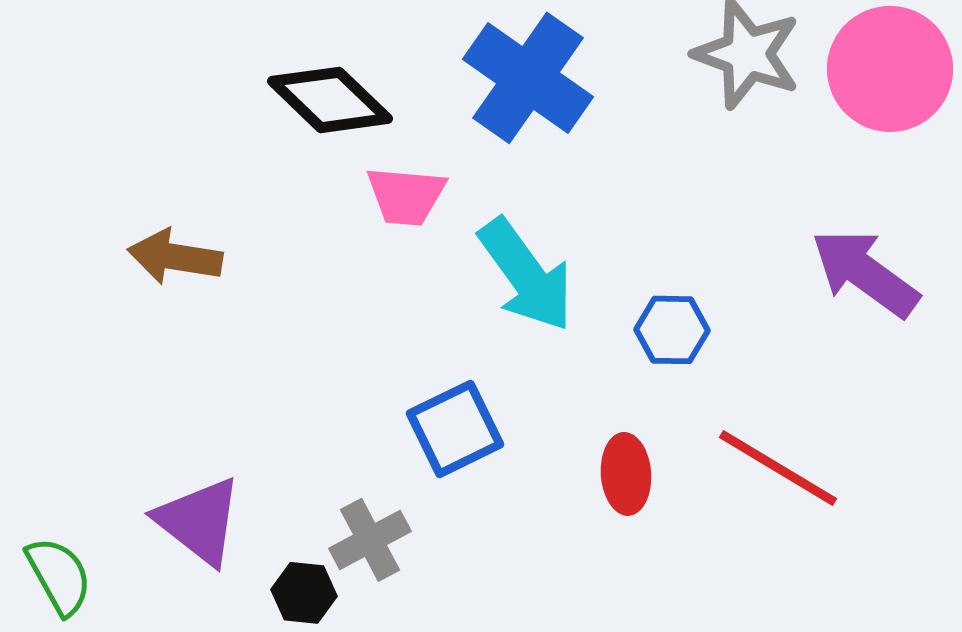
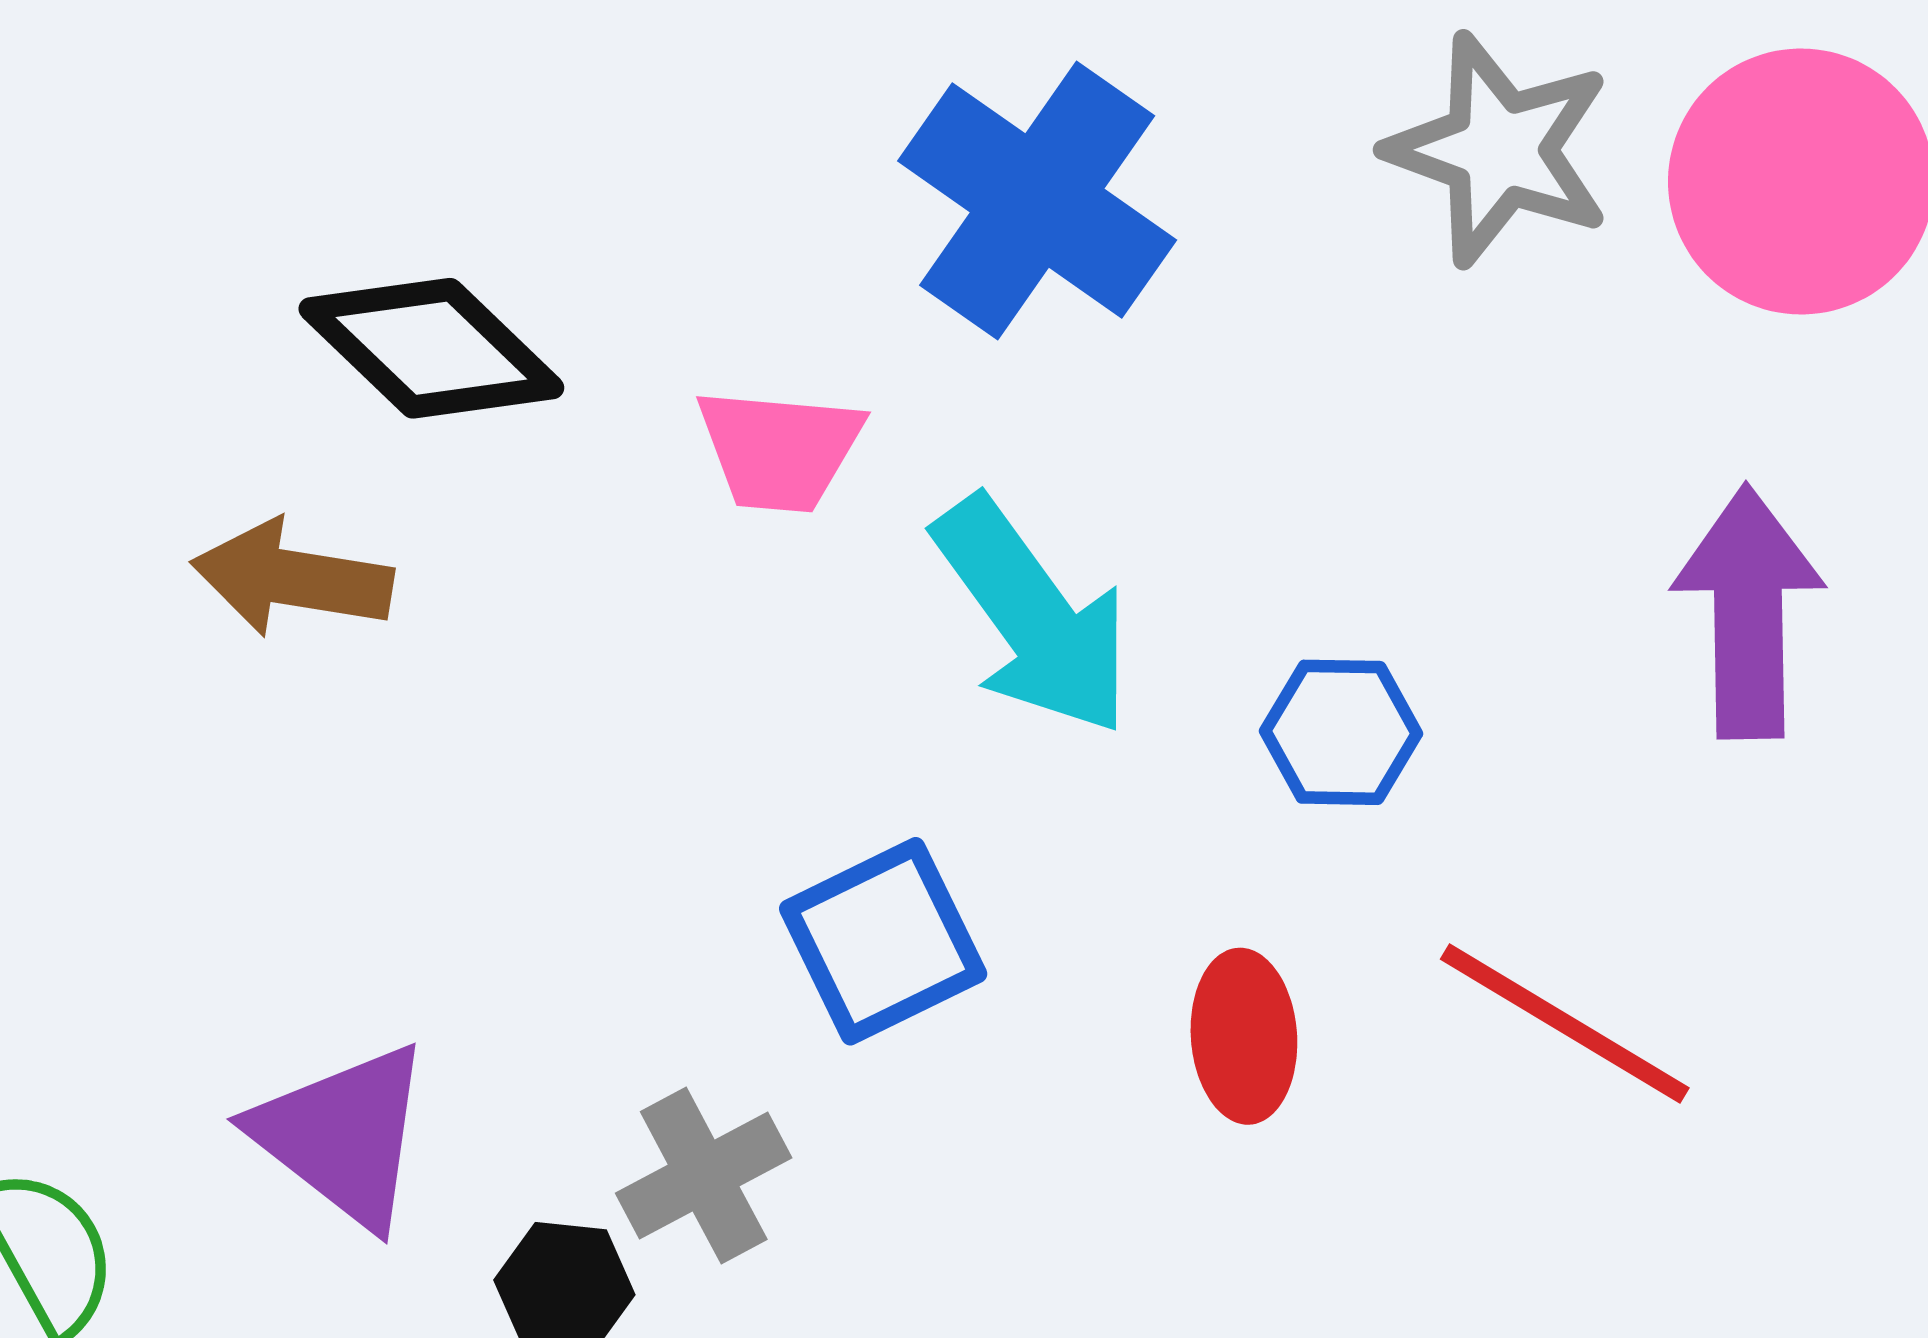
black diamond: (330, 100) -> (431, 348), moved
purple arrow: (865, 273) -> (1748, 612), turned 53

